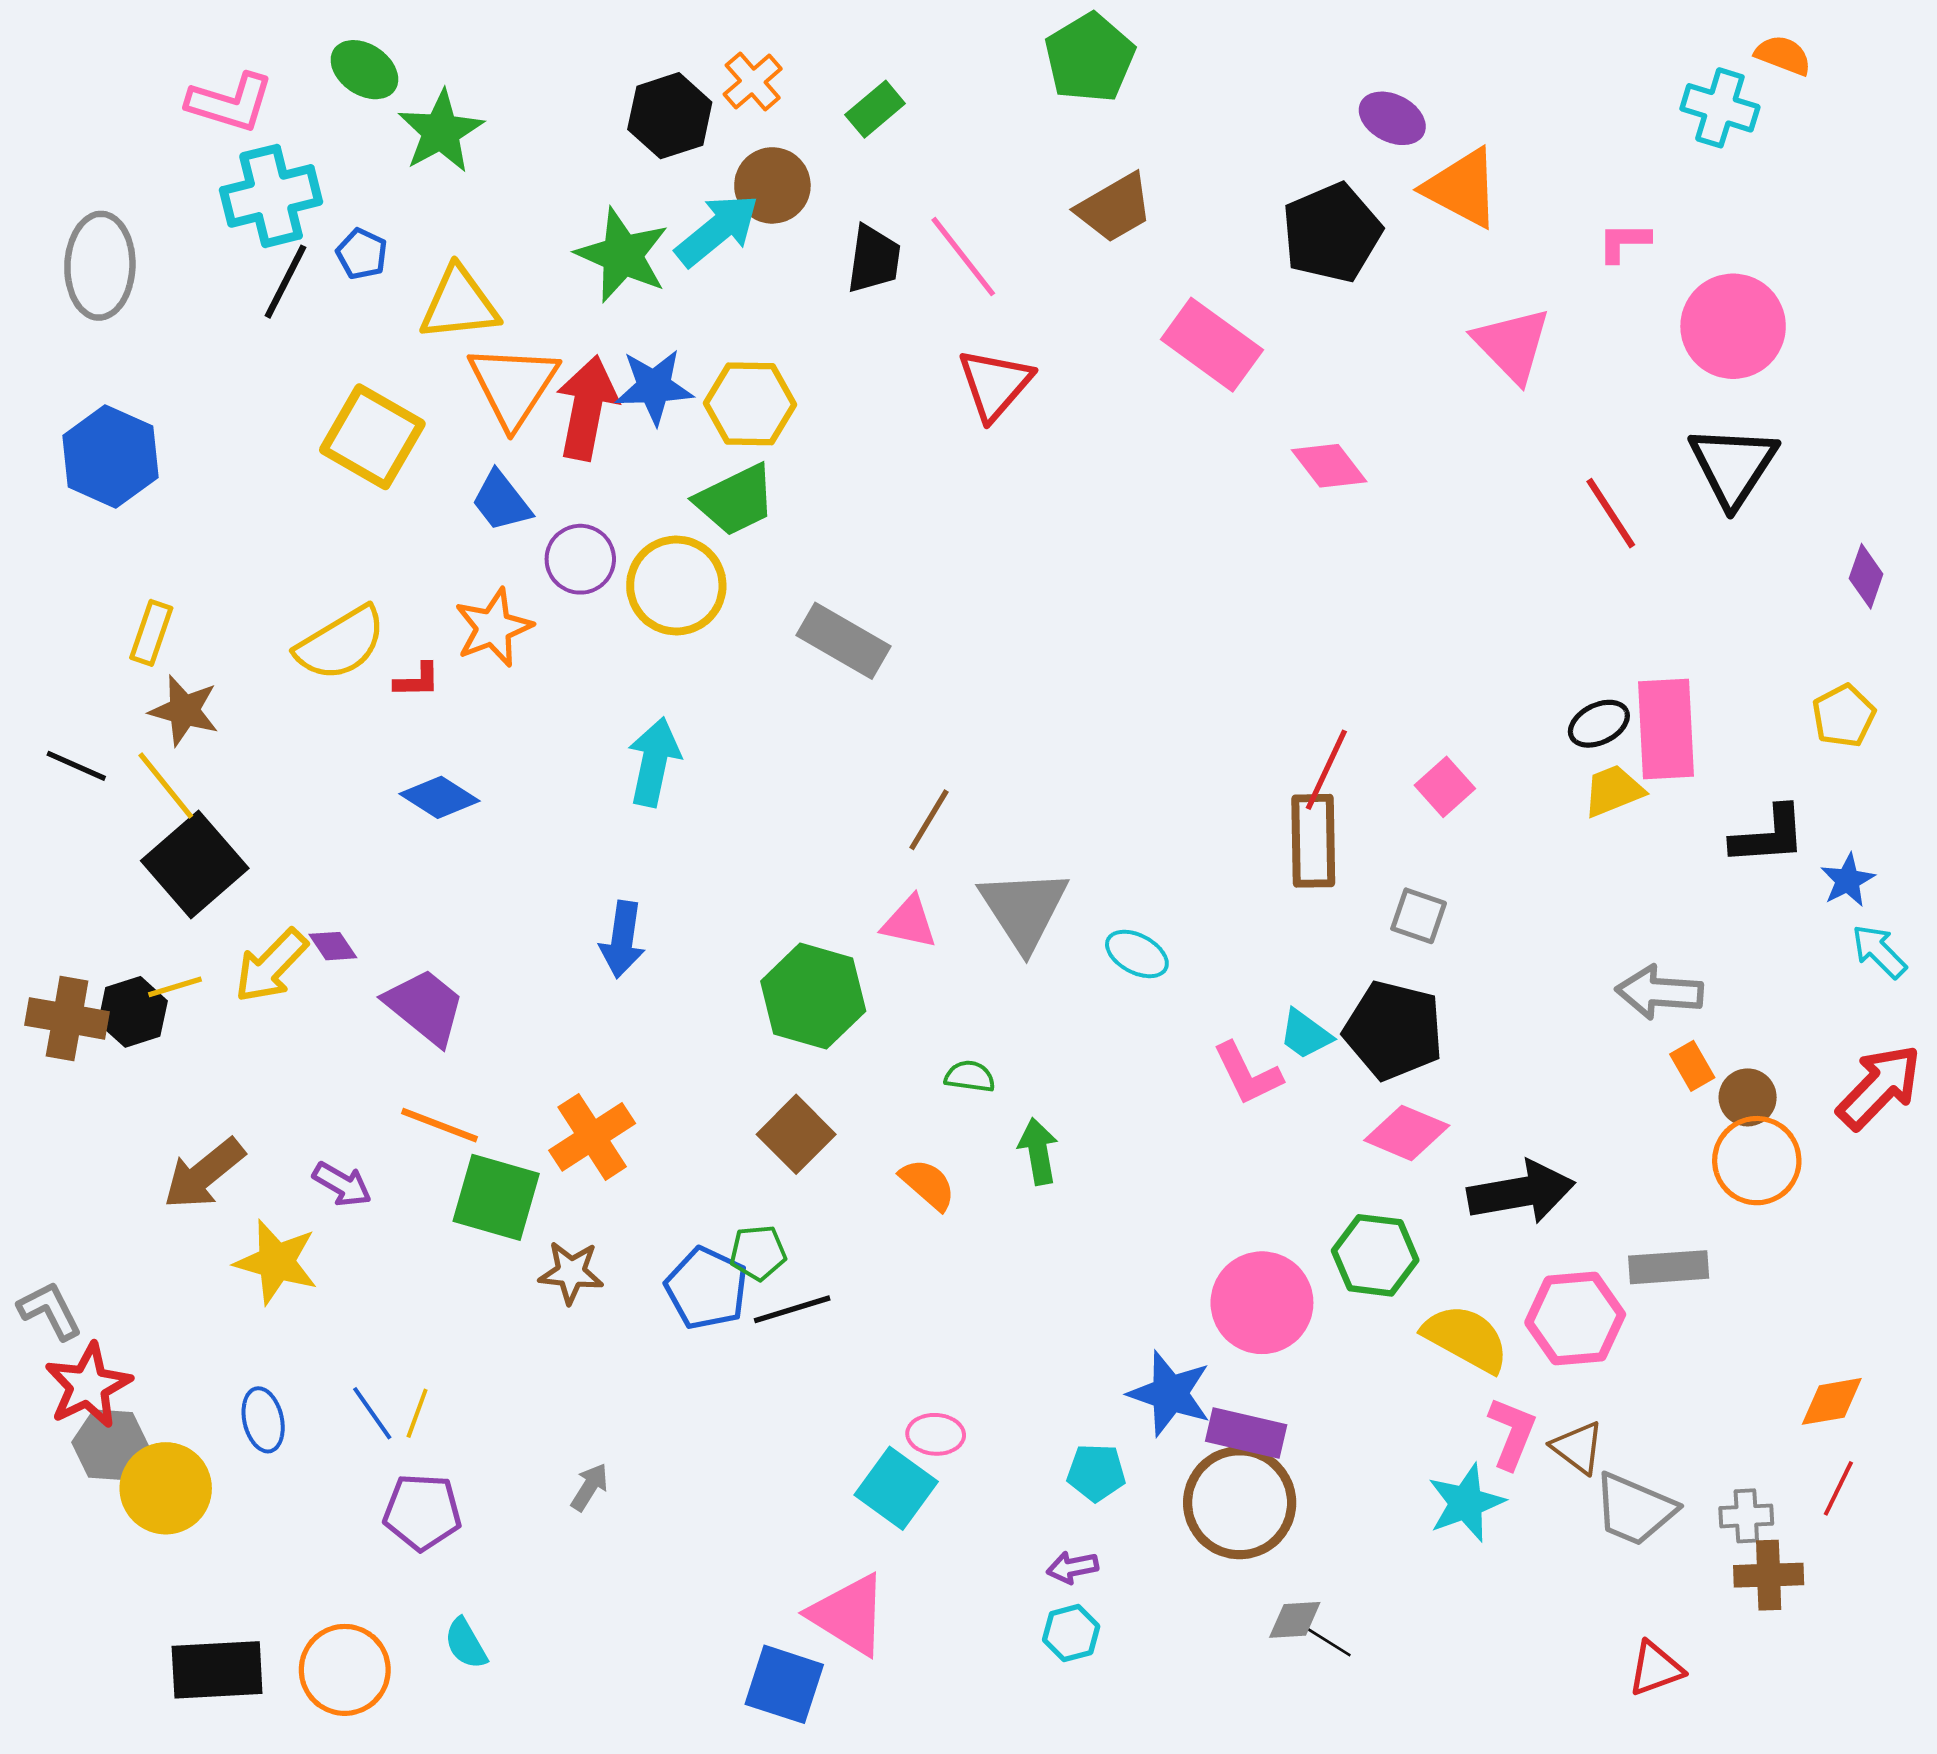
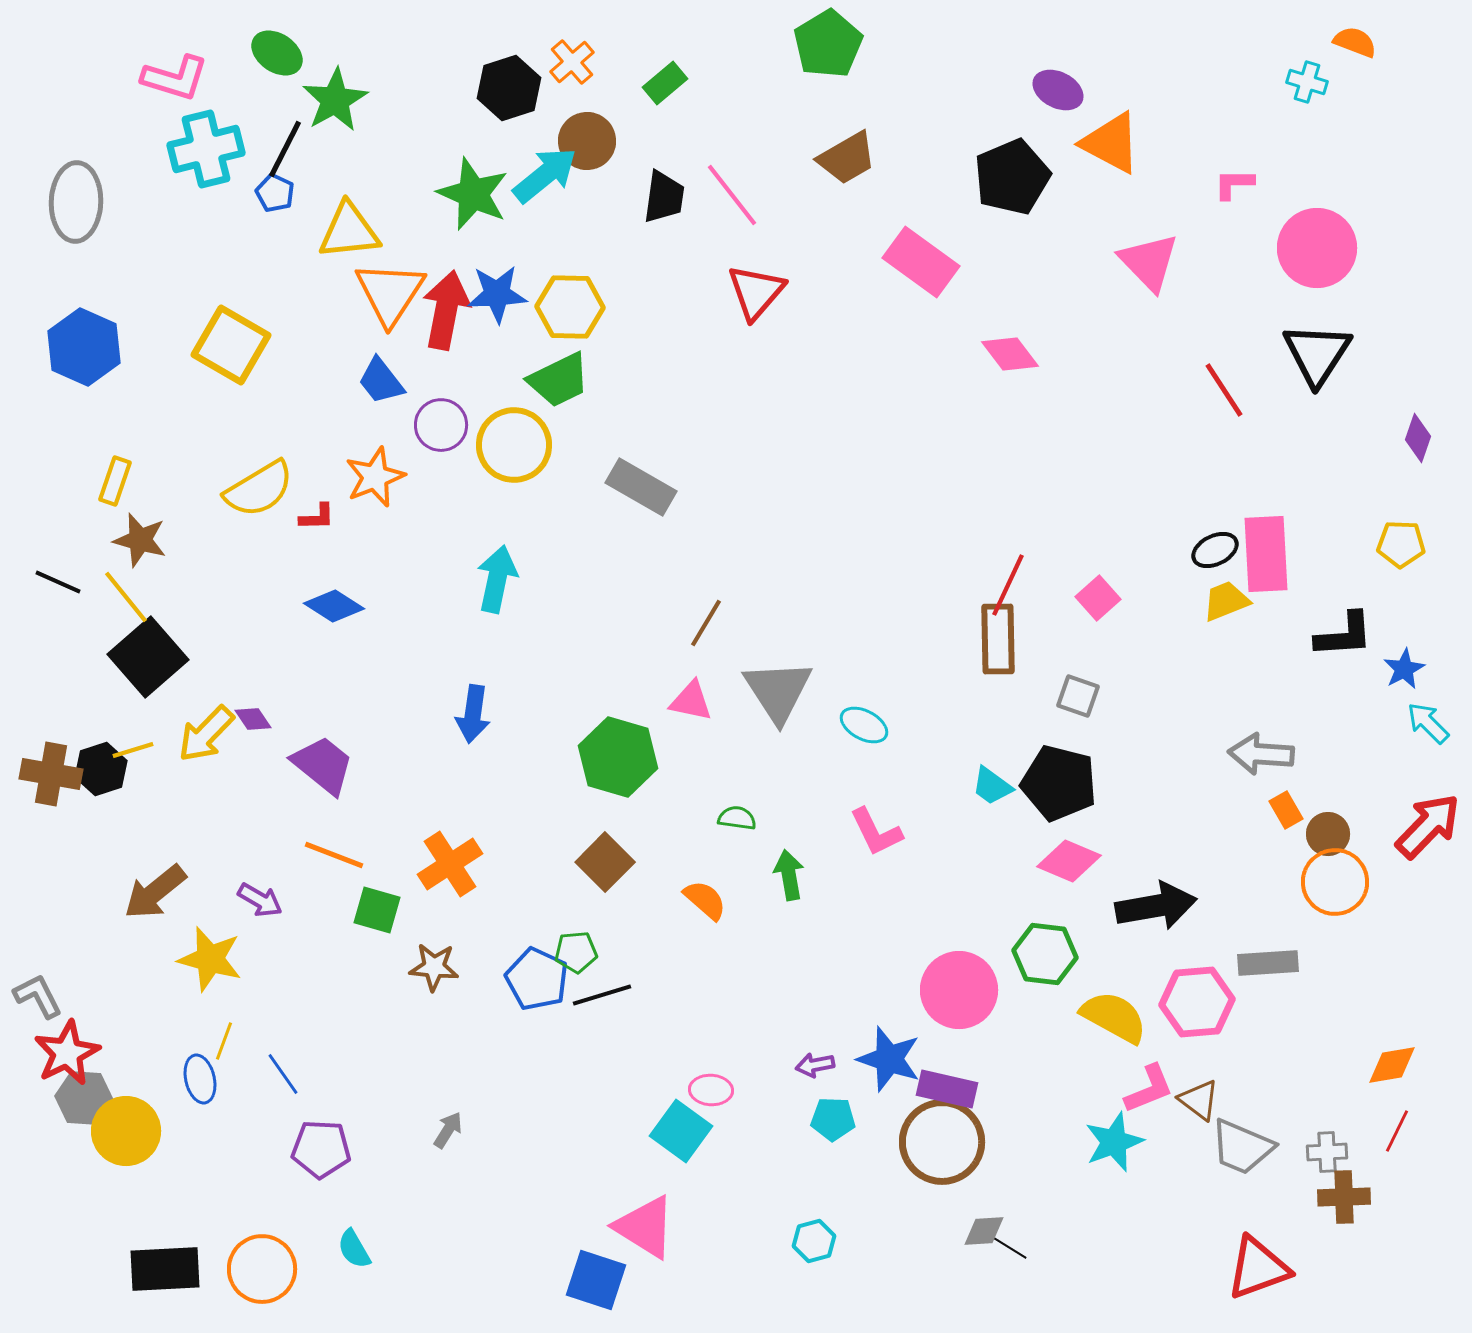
cyan cross: (1720, 108) -> (1307, 82), size x0.7
black line: (285, 282) -> (285, 149), moved
yellow square: (372, 437) -> (231, 345), moved
yellow pentagon: (1844, 716) -> (1401, 544), turned 30
pink L-shape: (1247, 1074) -> (876, 832), moved
green square: (496, 1197) -> (377, 910), size x0.7
yellow line: (417, 1413) -> (224, 1041), moved
pink L-shape: (1512, 1433) -> (1149, 1089), turned 46
purple arrow: (1072, 1567) -> (815, 1065), moved
red triangle: (1655, 1669) -> (1258, 1268), size x1.5

